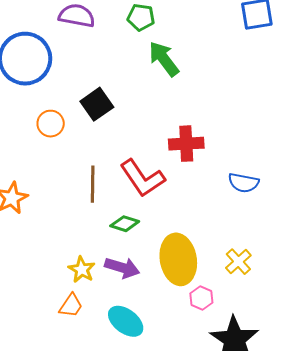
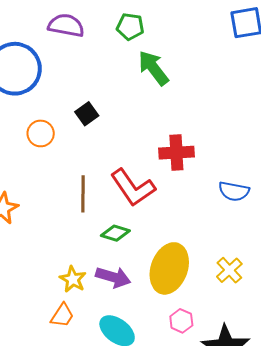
black square: (97, 104) -> (87, 114), size x0.7
yellow ellipse: (178, 259) -> (169, 268), turned 30
pink hexagon: (201, 298) -> (181, 321), moved

